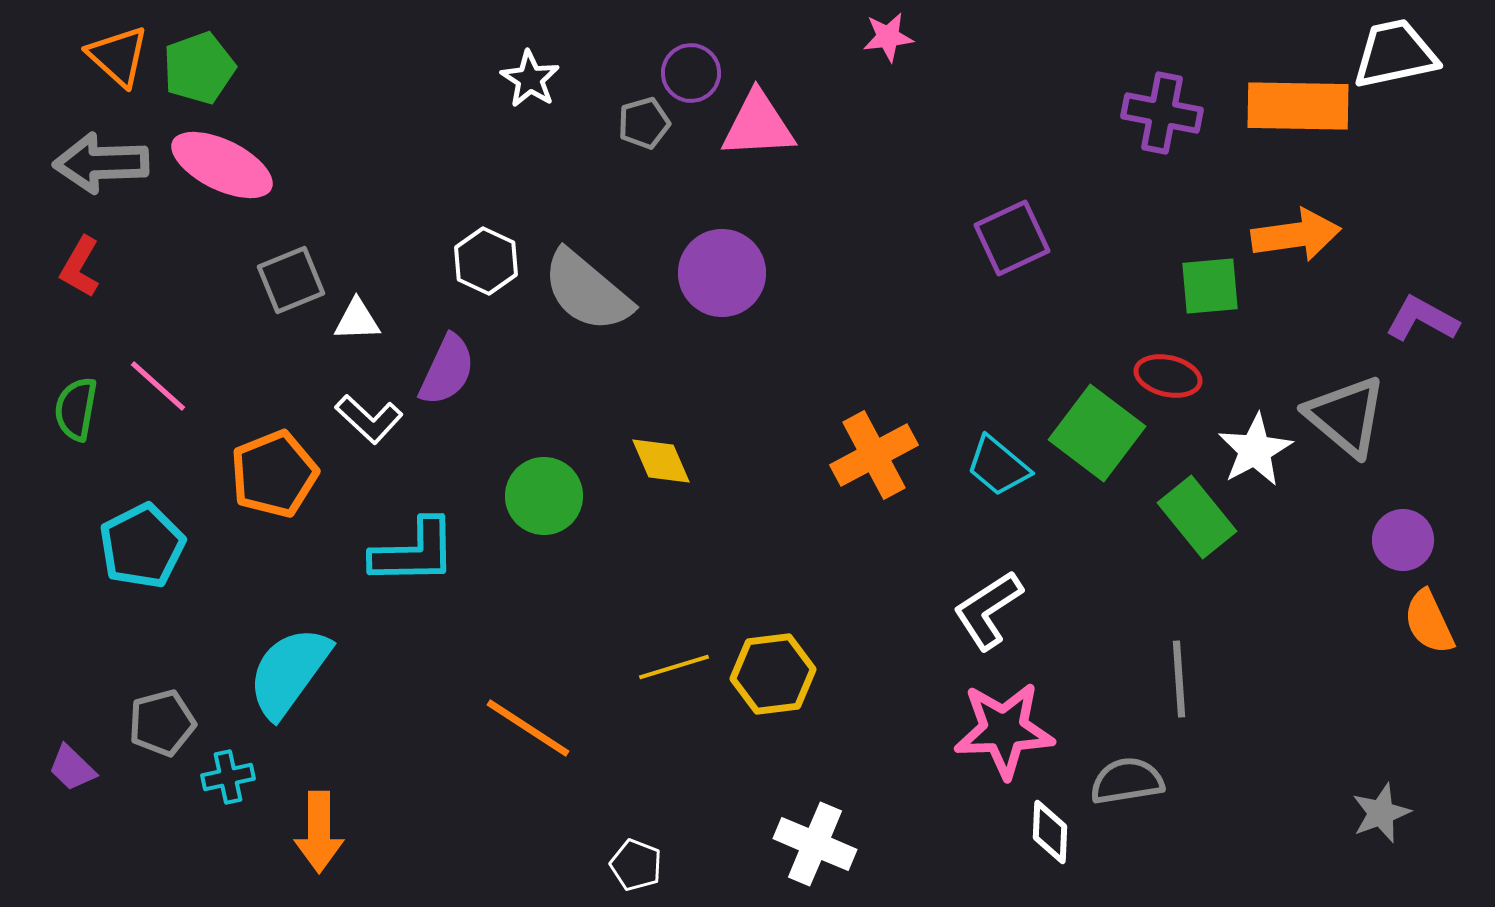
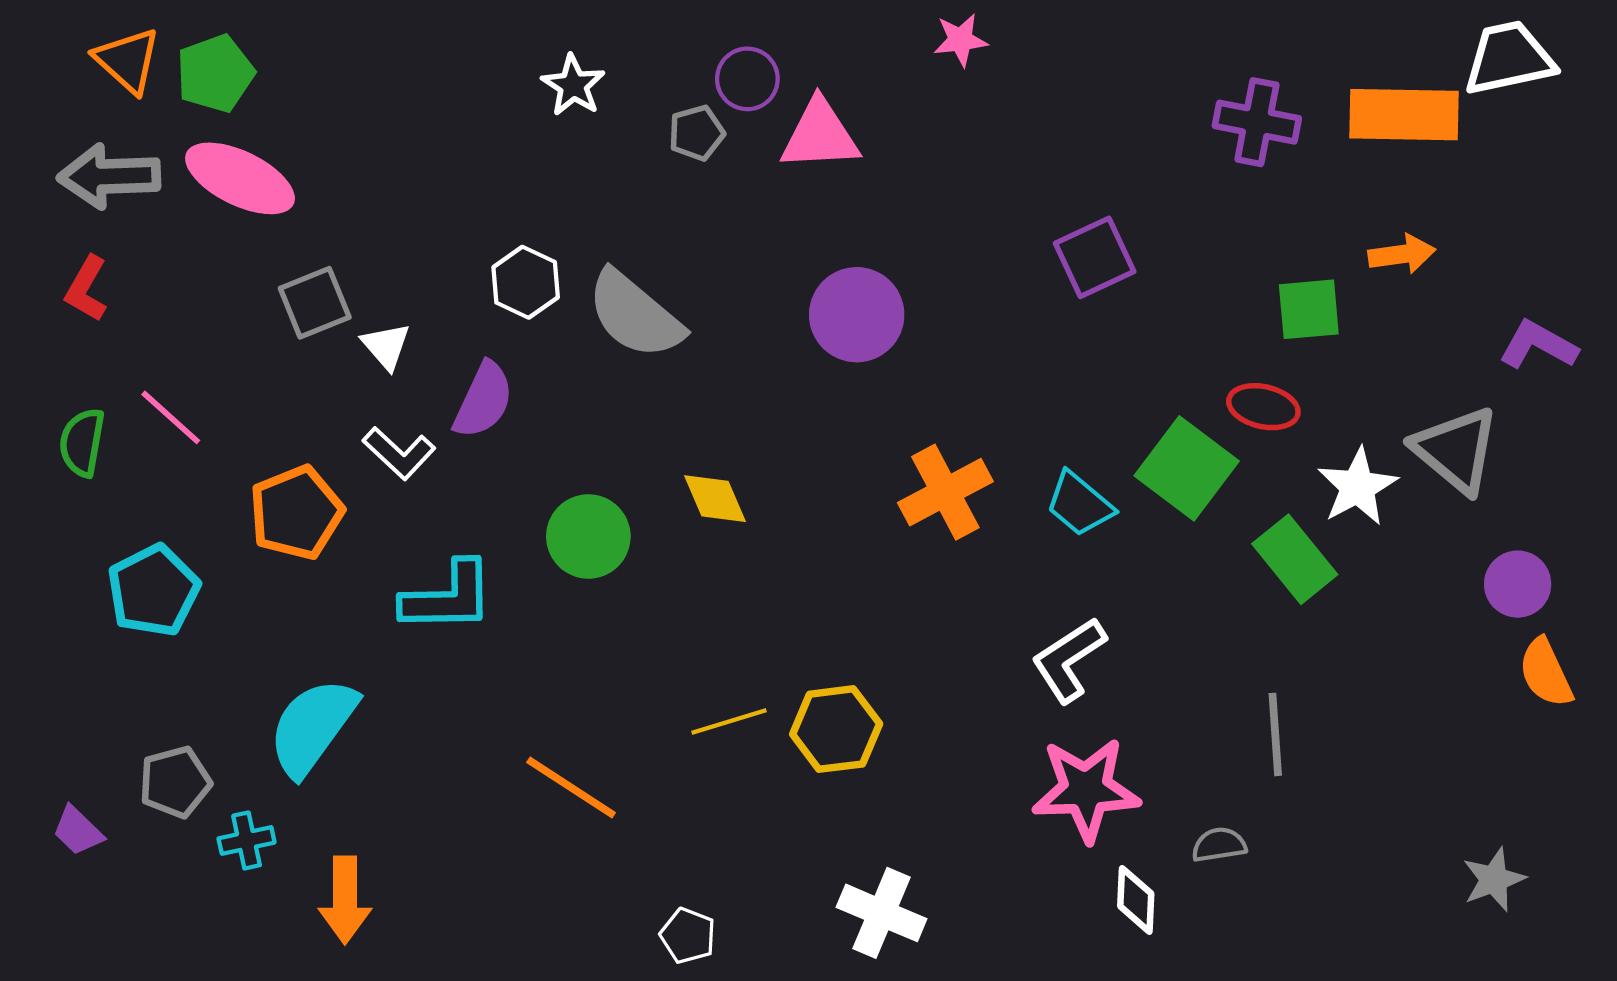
orange arrow: (1296, 235) -> (1402, 254), size x0.7
purple circle: (722, 273) -> (857, 315), moved
white triangle: (357, 320) -> (386, 346), turned 51
gray semicircle: (1127, 781) -> (1219, 845), size x0.7

